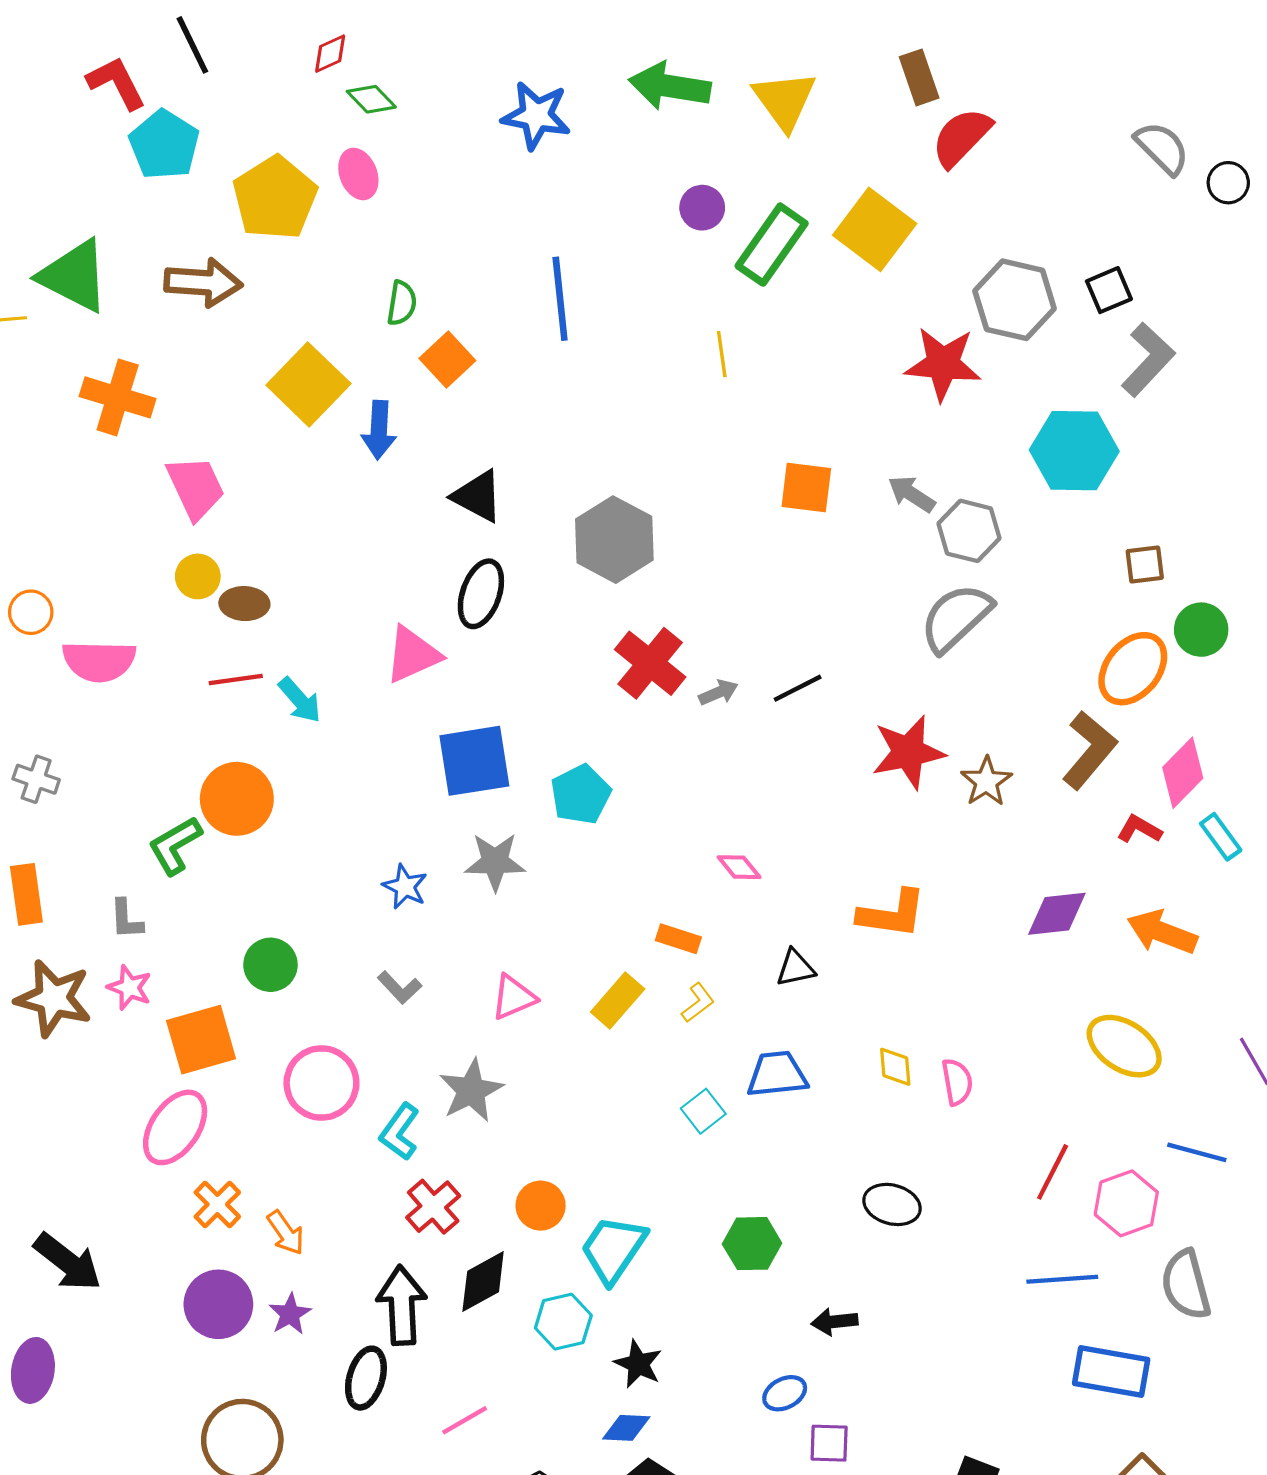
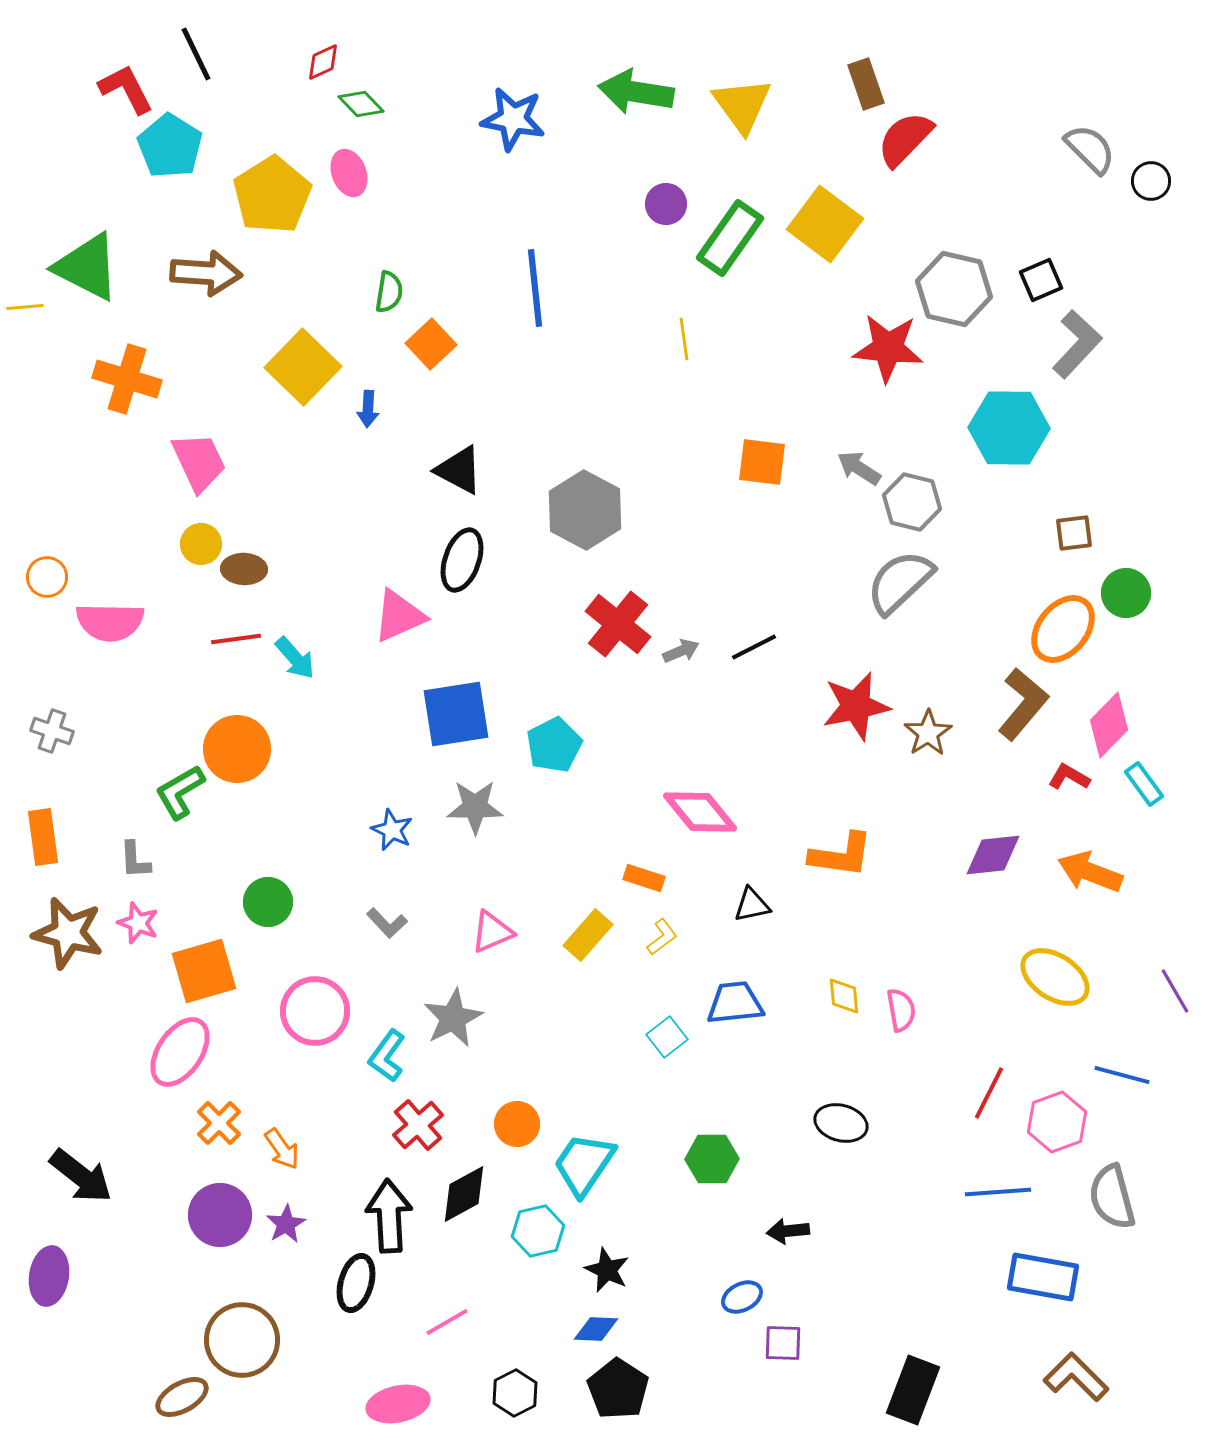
blue arrow: (379, 430) -> (368, 409), size x0.7
pink diamond: (739, 867) -> (700, 812), size x1.8

